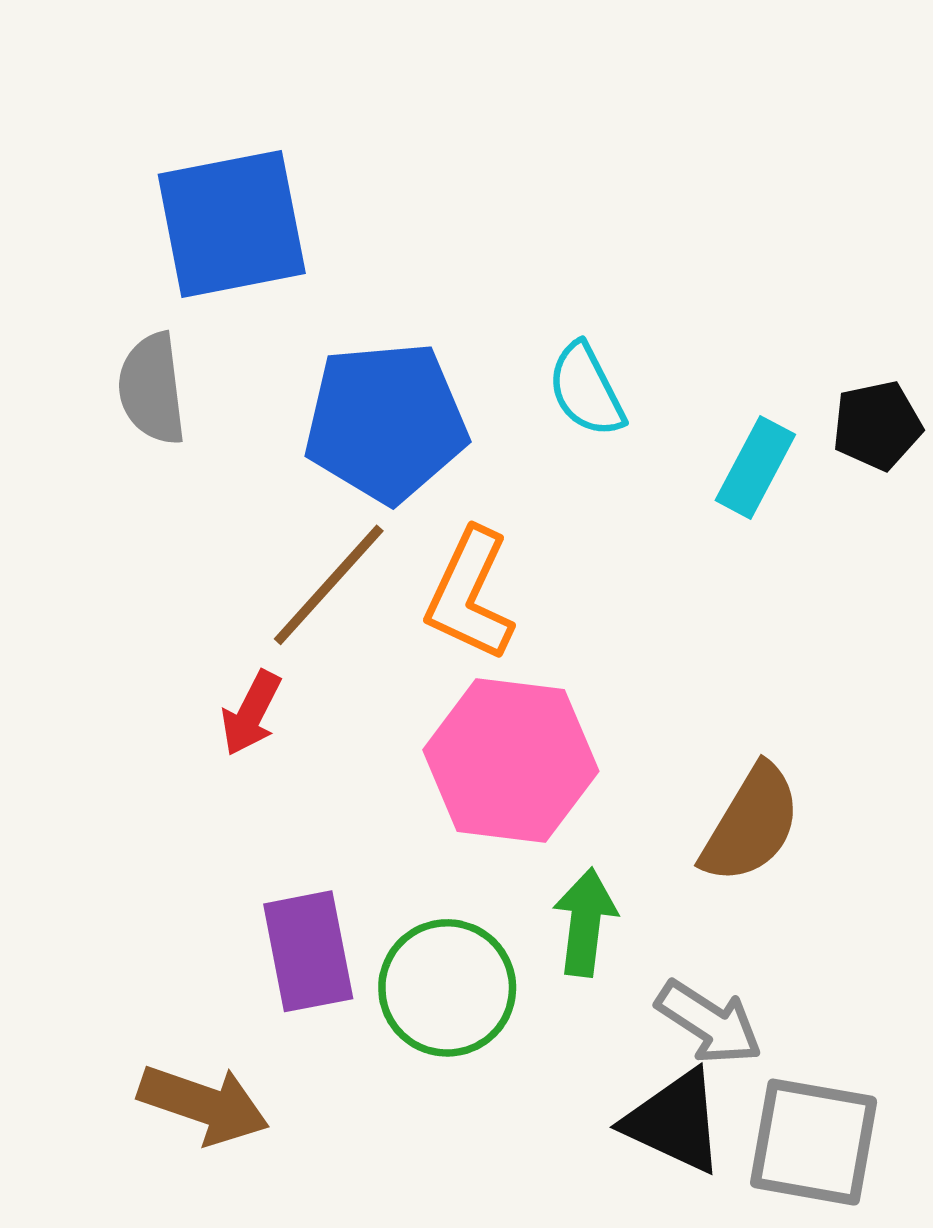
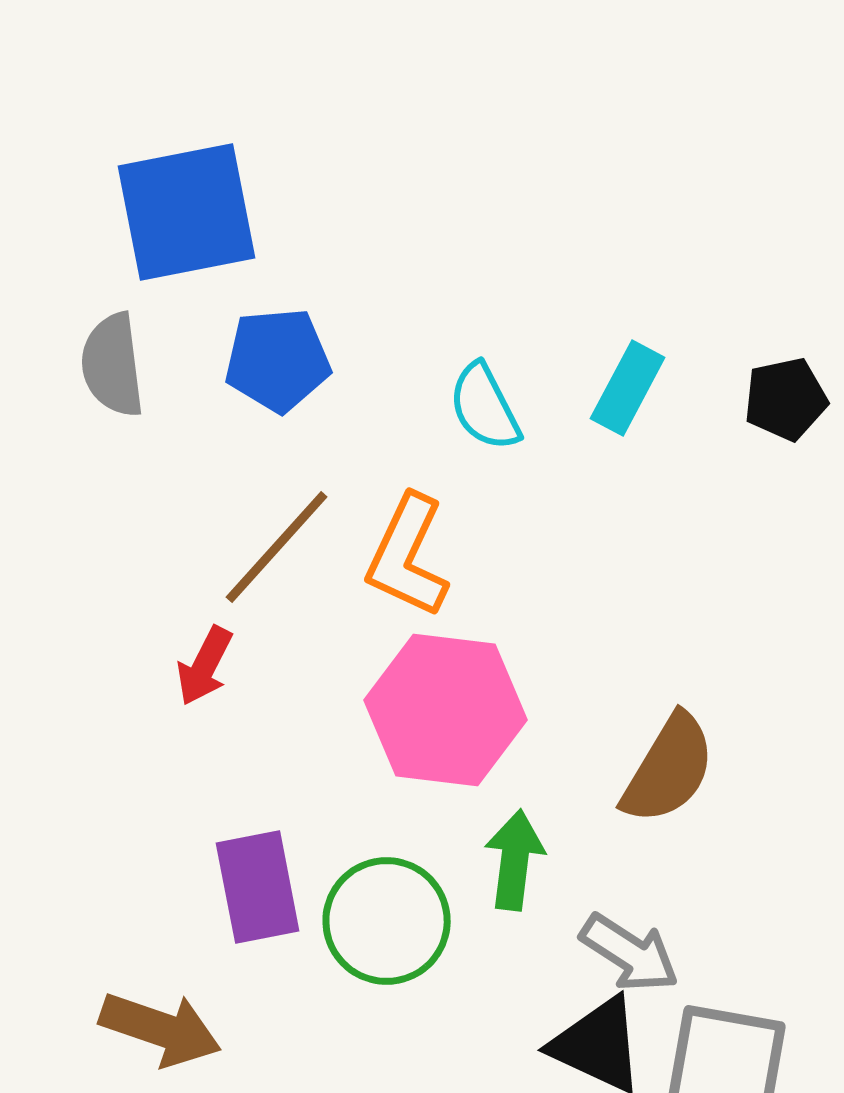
cyan semicircle: (586, 390) -> (485, 407), moved
blue pentagon: (386, 422) -> (278, 360), moved, size x0.7
cyan rectangle: (755, 467) -> (628, 388), moved

